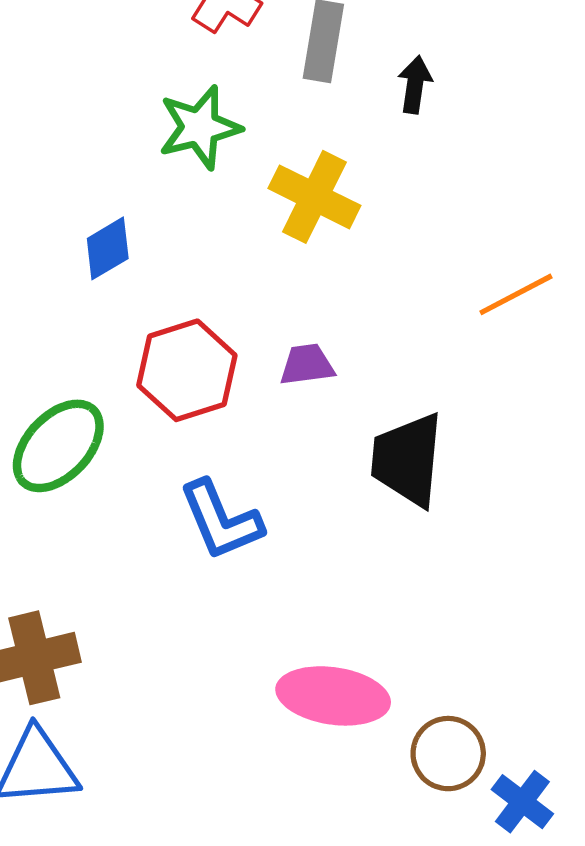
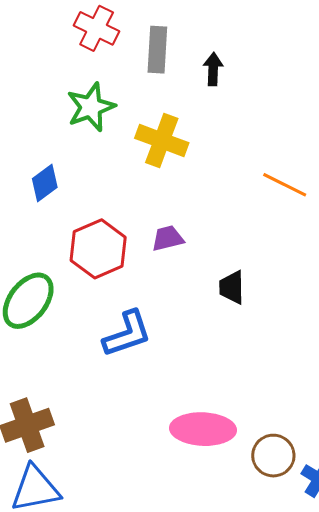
orange line: (516, 294) -> (285, 185), turned 60
black trapezoid: (407, 460) -> (232, 287), size x0.6
blue L-shape: (221, 520) -> (127, 334), turned -80

